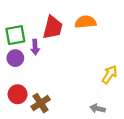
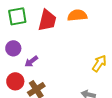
green square: (15, 35) -> (17, 16), moved
purple arrow: (35, 47) -> (31, 61), moved, turned 56

